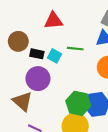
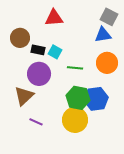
green line: (75, 49) -> (75, 68), moved
brown triangle: (22, 101) -> (24, 96), turned 35

